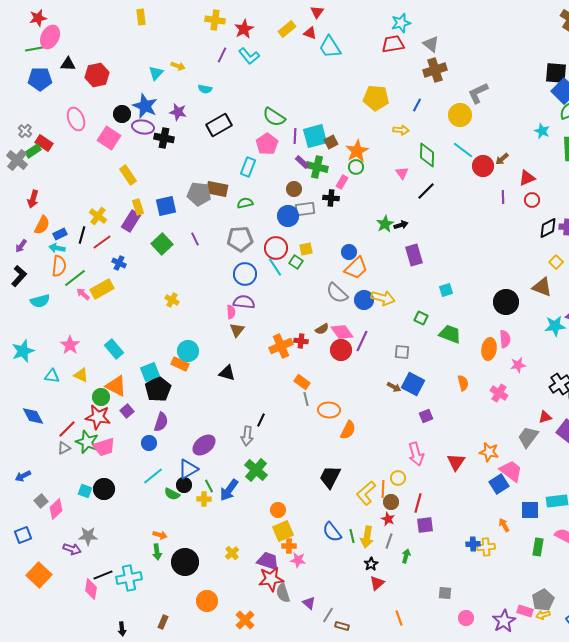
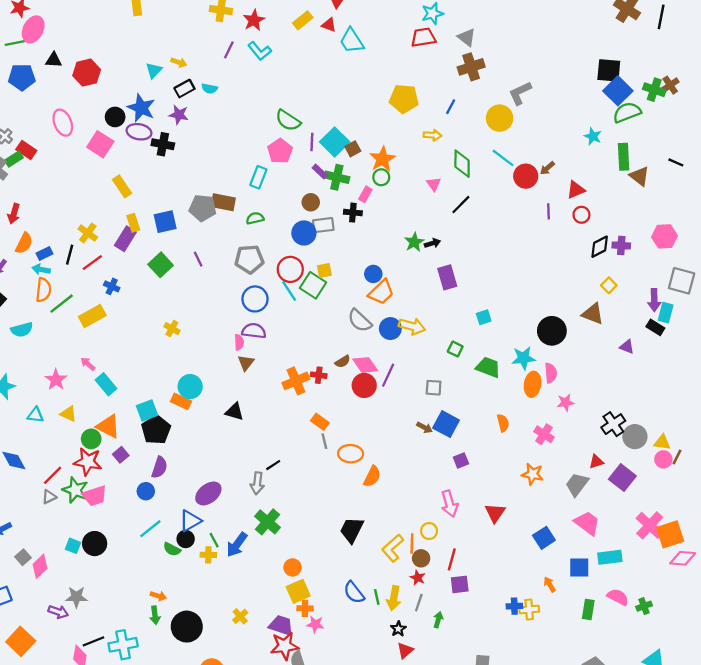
black rectangle: (219, 125) -> (184, 89), moved, size x0.7
cyan square: (315, 136) -> (335, 142), turned -30
green square: (296, 262) -> (313, 285), size x1.6
pink arrow: (83, 294) -> (88, 364), moved
cyan star: (555, 326) -> (523, 358), moved
black line: (261, 420) -> (273, 465), turned 32
orange star: (489, 452) -> (533, 474), moved
pink trapezoid: (511, 471) -> (587, 523), moved

